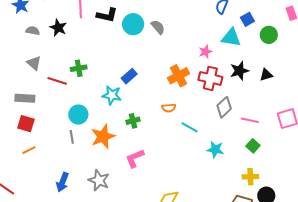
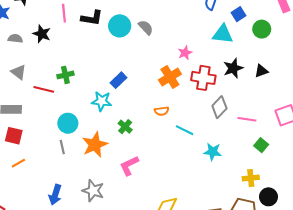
pink star: (205, 52) -> (185, 53), moved
green cross: (133, 121) -> (125, 127), turned -32
green square: (253, 146) -> (261, 145), moved

